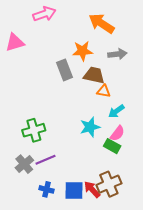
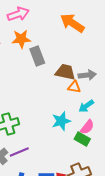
orange star: (82, 51) -> (21, 39), moved
gray arrow: (117, 54) -> (87, 75), moved
gray rectangle: (65, 70) -> (37, 56), moved

